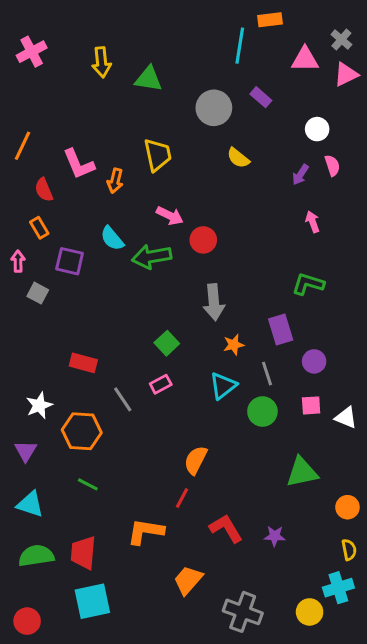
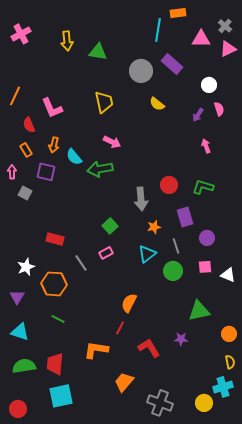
purple rectangle: (261, 97) -> (172, 64), size x1.5
orange arrow: (115, 181) -> (54, 145), moved
red circle: (203, 240) -> (169, 185), moved
purple star: (275, 536) -> (181, 339), moved

